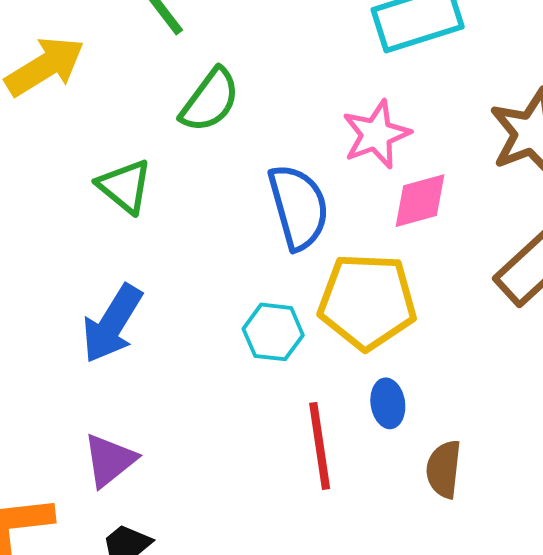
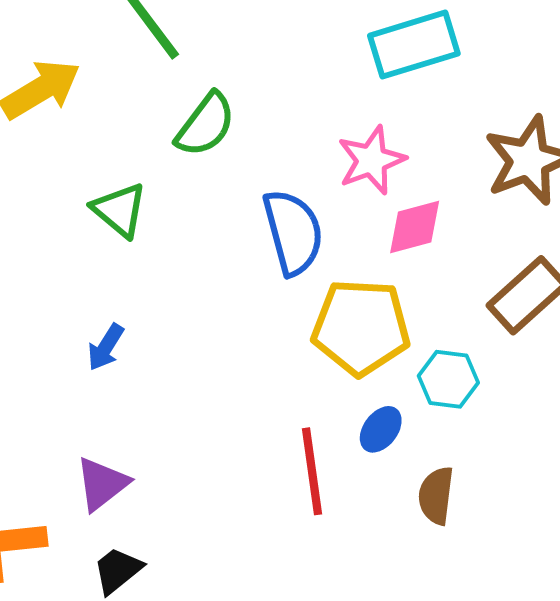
blue arrow: (112, 324) -> (106, 347), size x0.6
cyan hexagon: (273, 332) -> (448, 379), moved
blue ellipse: (388, 403) -> (381, 429), turned 45

